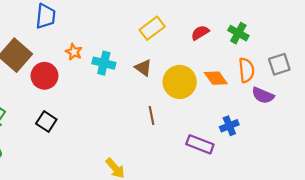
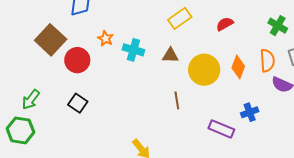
green cross: (238, 33) -> (278, 26), moved
brown triangle: (143, 68) -> (170, 55), turned -36
orange diamond: (216, 78) -> (238, 67), turned 55

